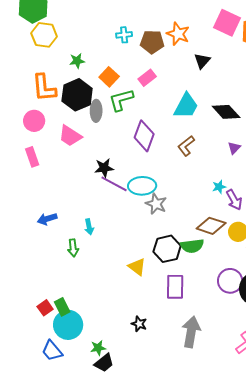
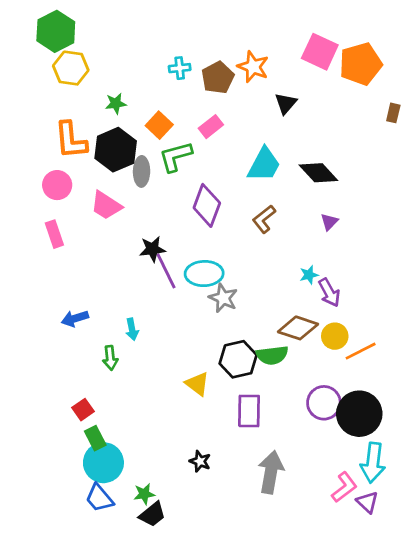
brown pentagon: (152, 42) -> (218, 78), turned -30
purple line: (114, 184) -> (166, 271), turned 36
red square: (45, 308) -> (83, 410), moved
blue trapezoid: (52, 351) -> (99, 498), moved

